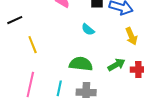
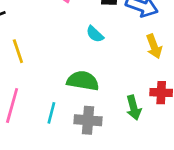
green arrow: (116, 65) -> (134, 108), moved, turned 102

